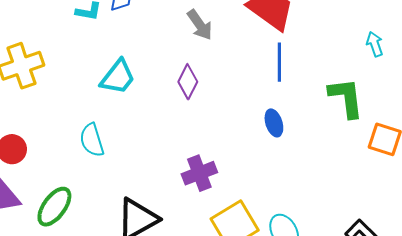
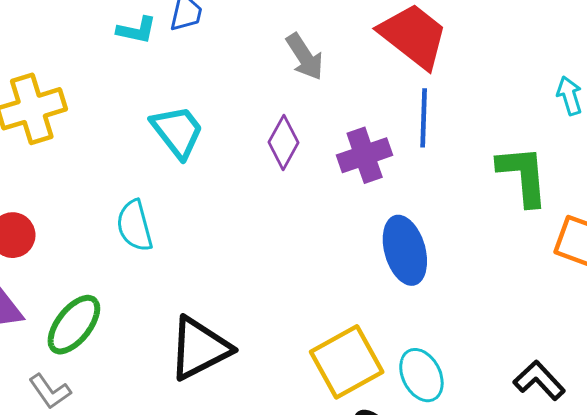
cyan trapezoid: (118, 77) -> (177, 131), turned -78
blue ellipse: (274, 123) -> (405, 250), moved, size x1.6
purple cross: (199, 173) -> (365, 155), moved

